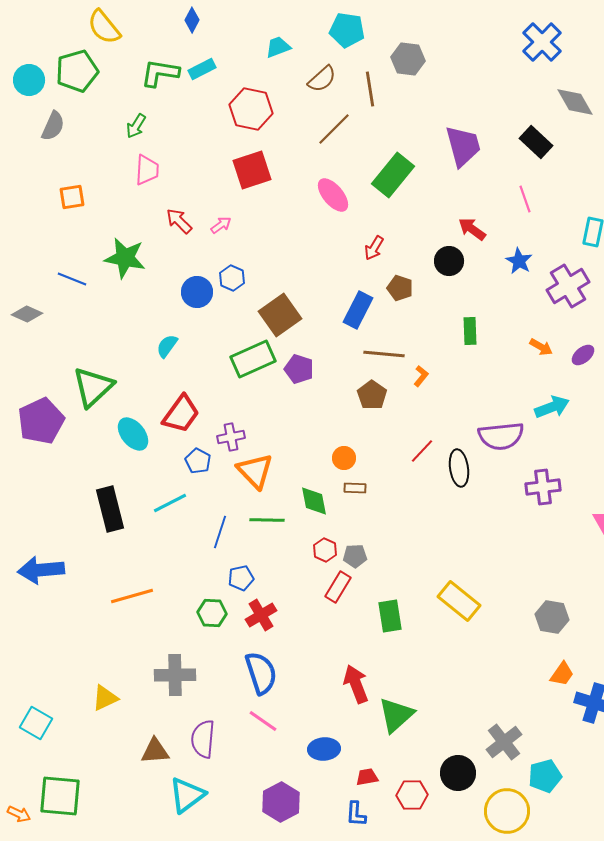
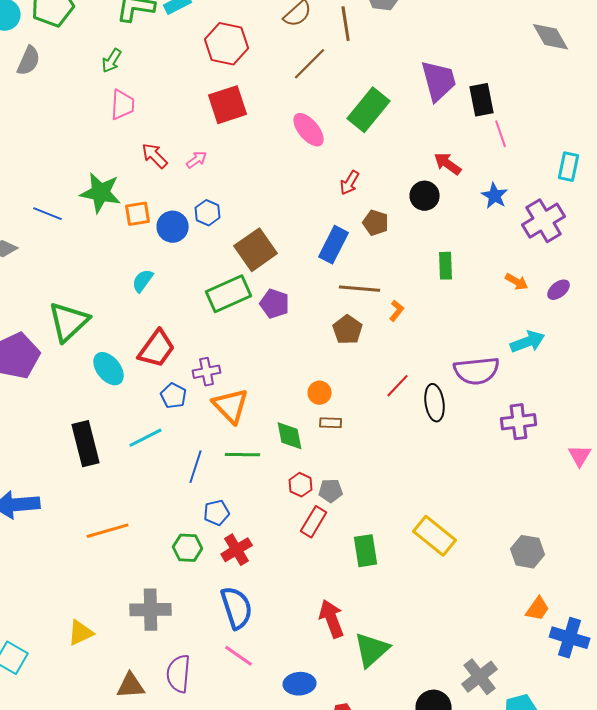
black rectangle: (536, 142) -> (482, 100), moved, turned 36
orange square: (72, 197) -> (138, 214), moved

